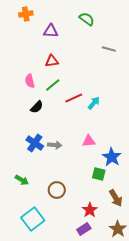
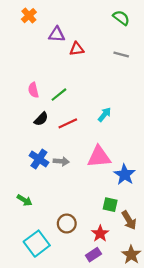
orange cross: (26, 14) -> (29, 16), turned -32
green semicircle: (87, 19) -> (121, 18), moved
red triangle: (52, 61) -> (77, 49), moved
red line: (74, 98) -> (68, 123), moved
pink triangle: (89, 141) -> (99, 157), size x1.6
green square: (99, 174) -> (110, 205), moved
brown circle: (57, 190) -> (67, 224), moved

